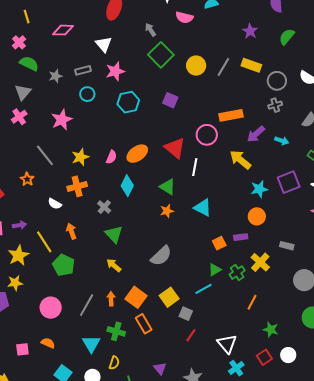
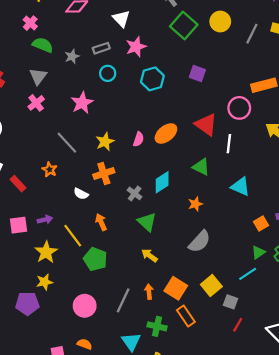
yellow circle: (196, 66) -> (220, 22), moved
cyan diamond: (127, 186) -> (162, 182), moved, turned 35
orange star: (167, 211) -> (195, 204), moved

